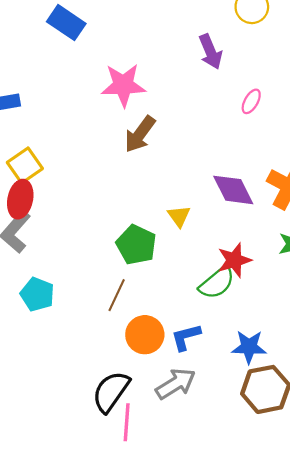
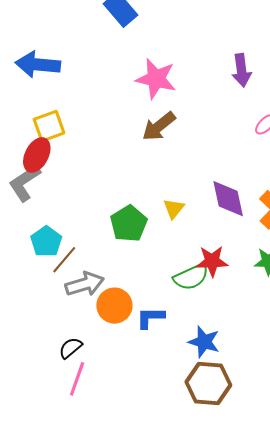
cyan pentagon: (37, 294) -> (46, 242), moved
brown line: (117, 295) -> (64, 260), moved
gray arrow: (176, 384) -> (85, 284), moved
black semicircle: (111, 392) -> (71, 348), size x0.6

